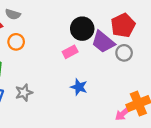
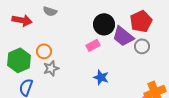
gray semicircle: (13, 14) -> (50, 11), moved
orange circle: (16, 42) -> (44, 51), moved
gray star: (24, 93) -> (51, 68), moved

